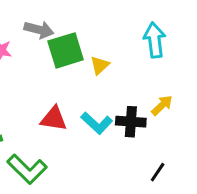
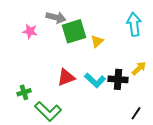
red triangle: (54, 119) -> (66, 77), turned -30

